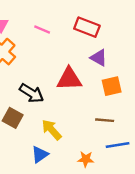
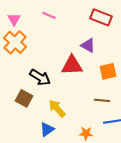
red rectangle: (87, 27) -> (101, 17), moved
pink line: (42, 29) -> (49, 15), moved
purple triangle: (99, 58) -> (88, 45), moved

